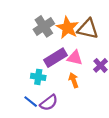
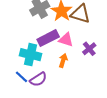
cyan cross: (38, 77) -> (31, 55), size x1.5
orange arrow: (74, 80) -> (63, 61), turned 32

